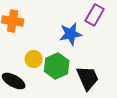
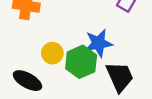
blue star: (71, 34) -> (99, 43), moved

